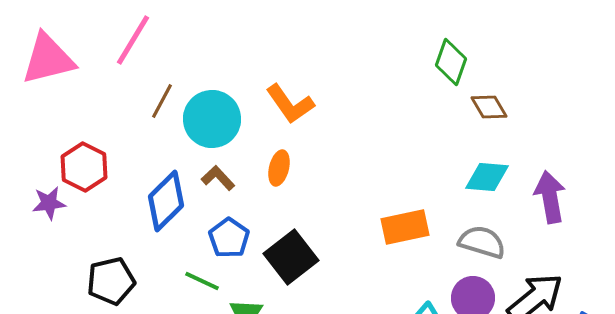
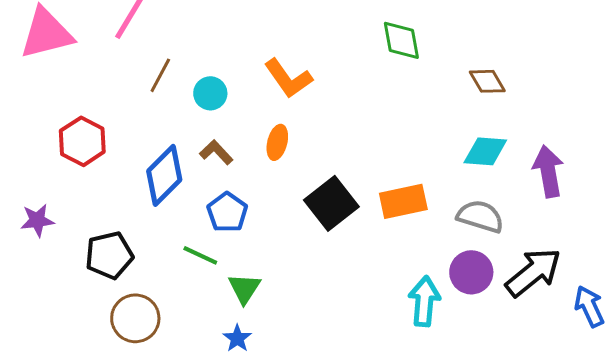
green diamond: (451, 62) -> (401, 40), moved, turned -30
cyan circle: (212, 119) -> (210, 93), size x0.6
purple star: (49, 203) -> (37, 220), moved
black square: (291, 257) -> (331, 203), moved

